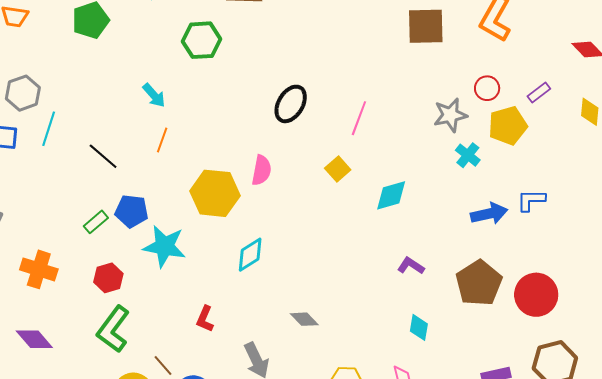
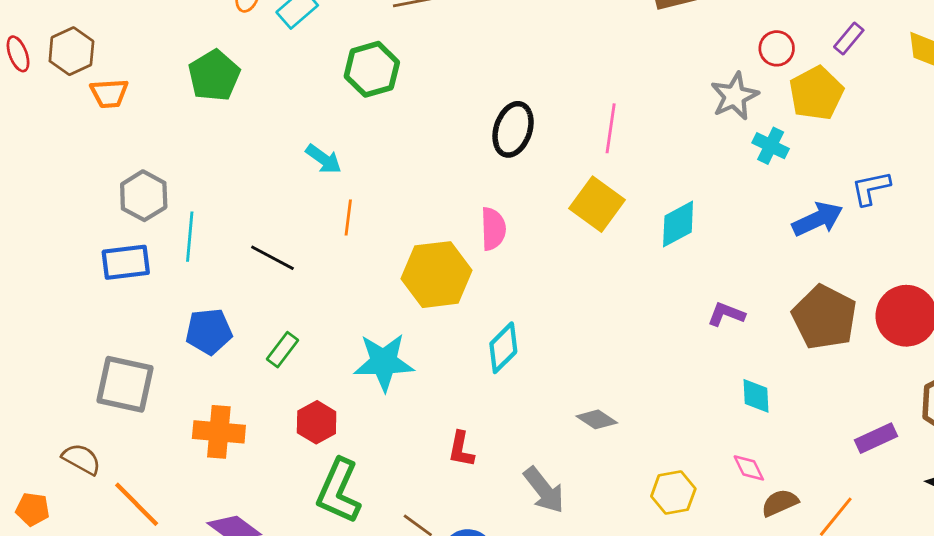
yellow square: (338, 169) -> (597, 204), size x1.5
blue pentagon: (132, 211) -> (209, 331), moved

